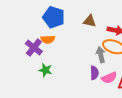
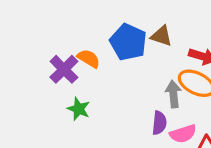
blue pentagon: (54, 17) -> (128, 42), moved
orange semicircle: (48, 39) -> (89, 58), turned -152

